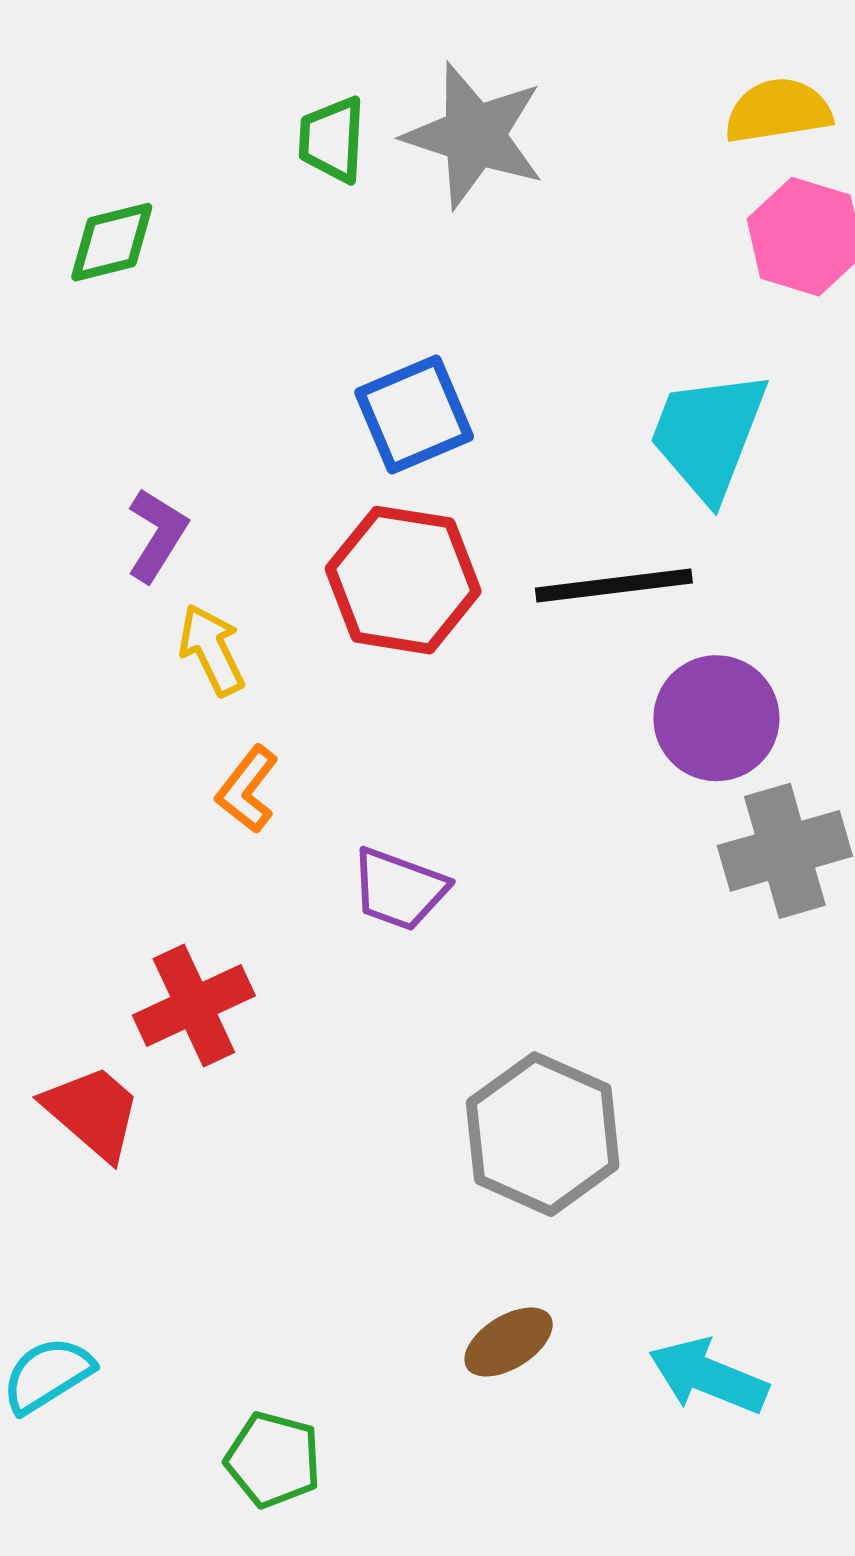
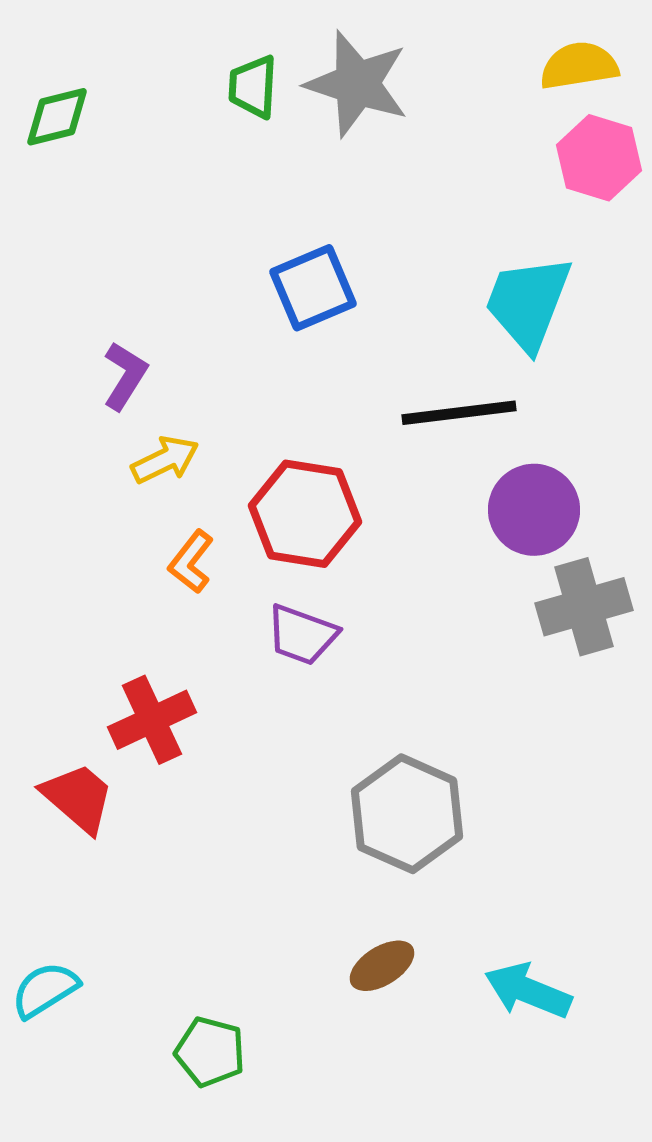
green diamond: (112, 242) -> (57, 117), moved
red hexagon: (403, 580) -> (305, 514), moved
yellow arrow: (212, 650) -> (165, 460), turned 90

